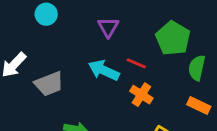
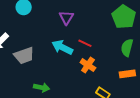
green pentagon: (173, 38) -> (124, 17), moved
orange rectangle: (199, 105) -> (127, 74), turned -35

